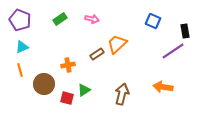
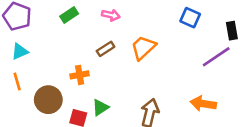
brown rectangle: (97, 54) -> (106, 49), moved

